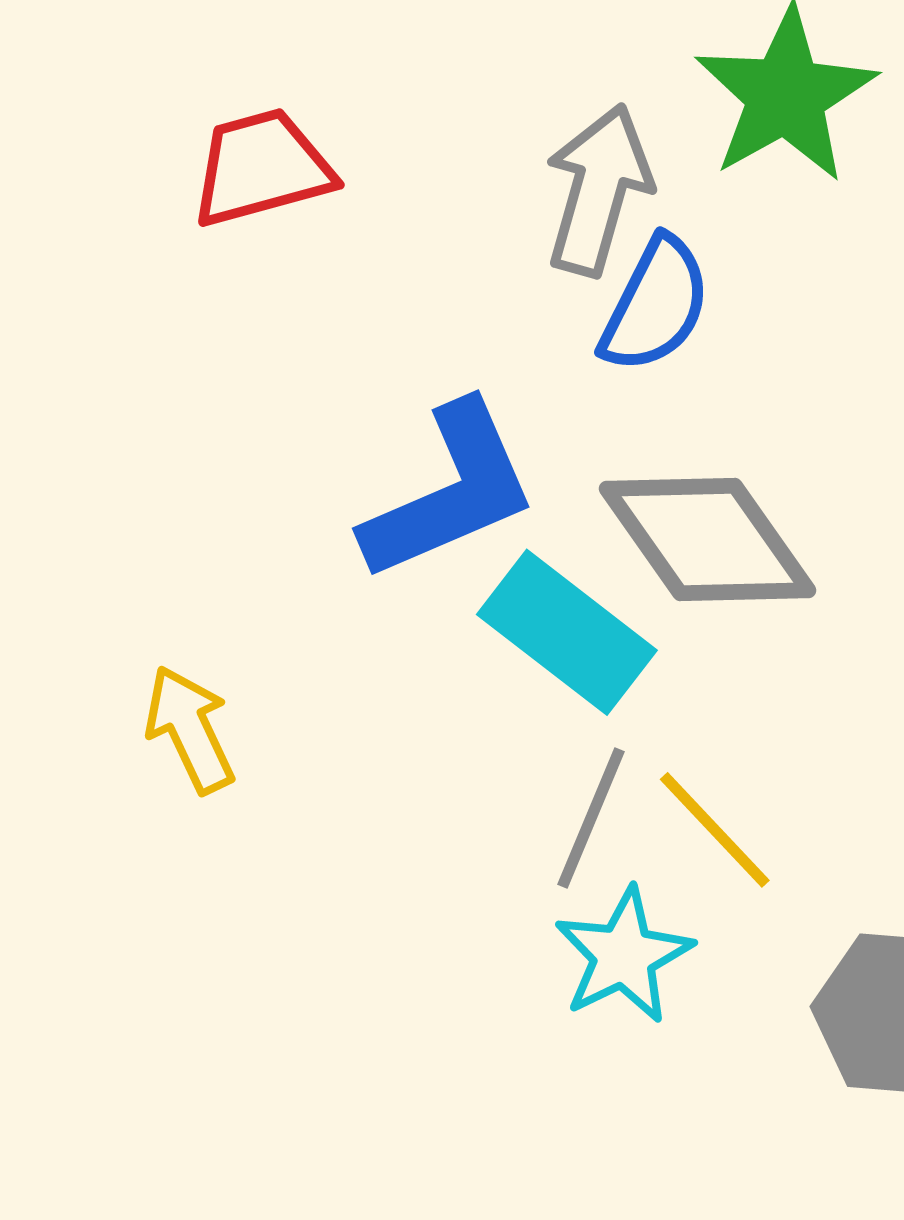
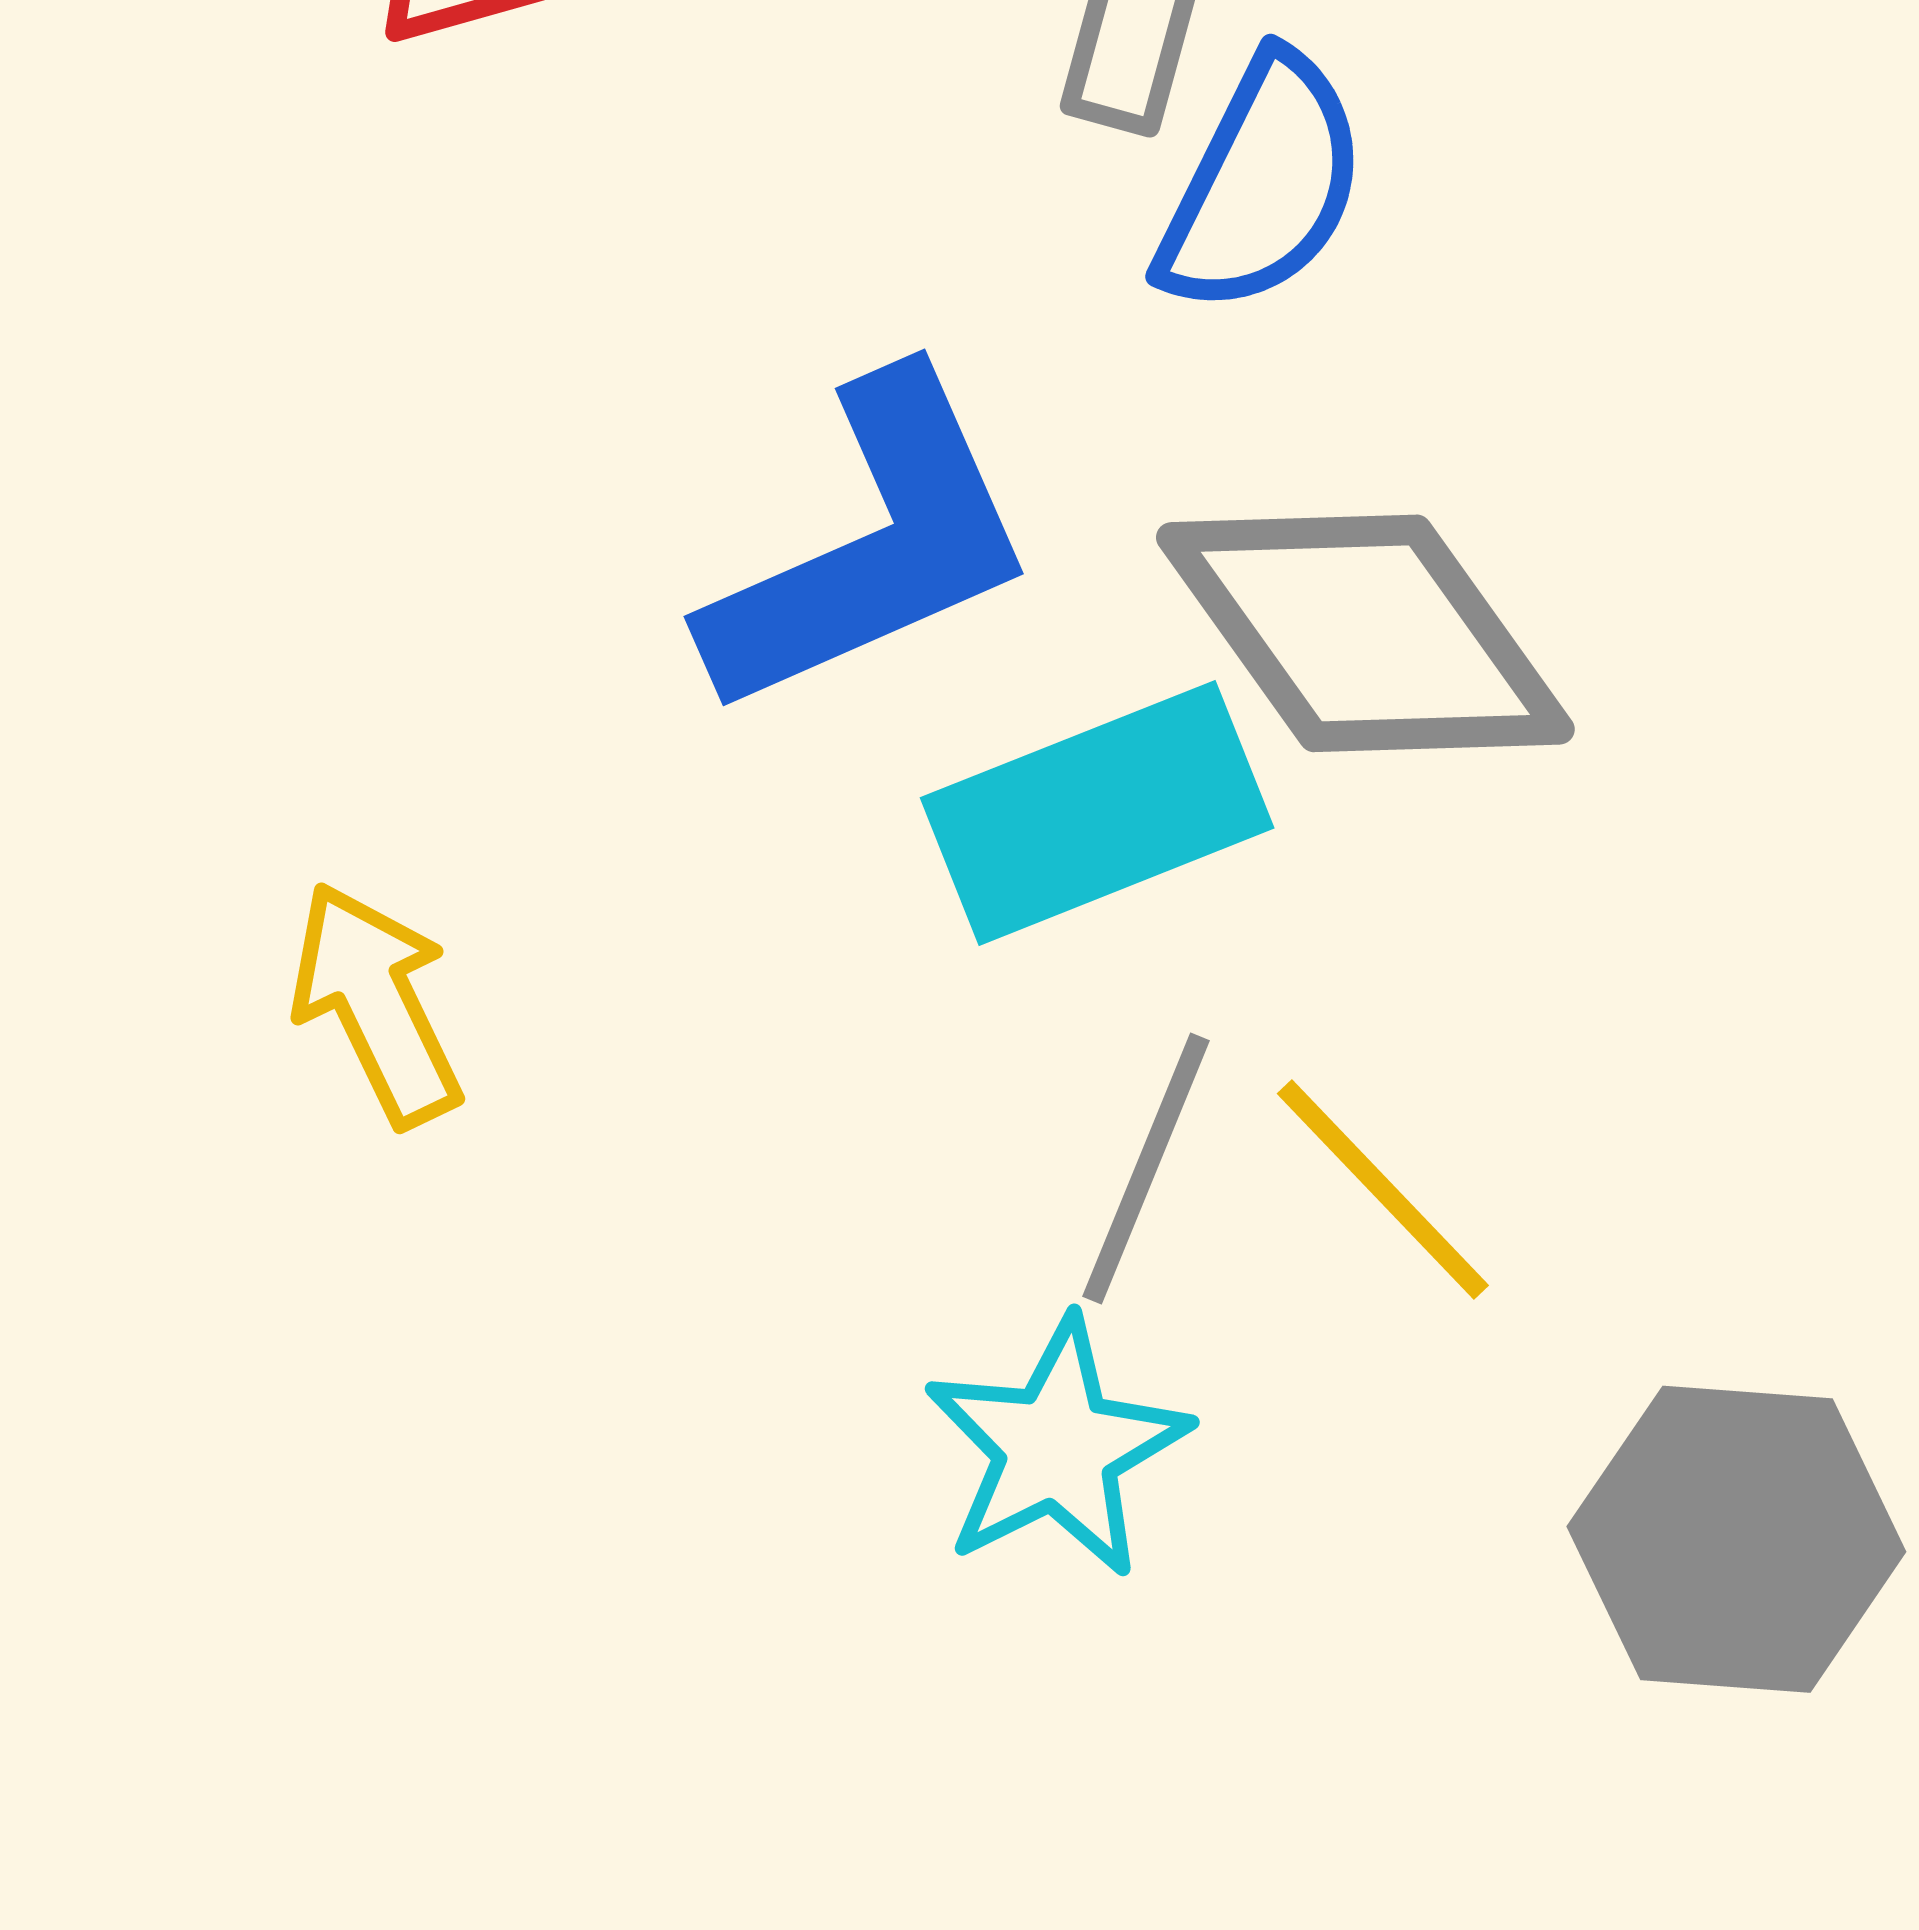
cyan rectangle: (567, 632) -> (1097, 813), turned -59
cyan star: (624, 956) -> (1057, 1448), moved

